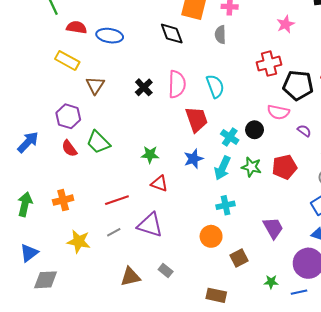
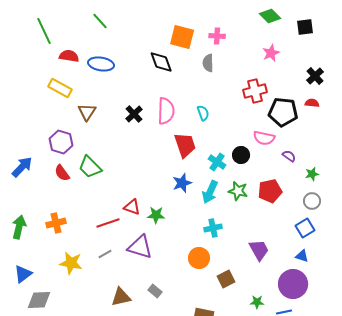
cyan semicircle: (215, 86) -> (203, 113), size x0.7
green star: (150, 155) -> (156, 215), moved
red triangle: (159, 184) -> (132, 207), moved

